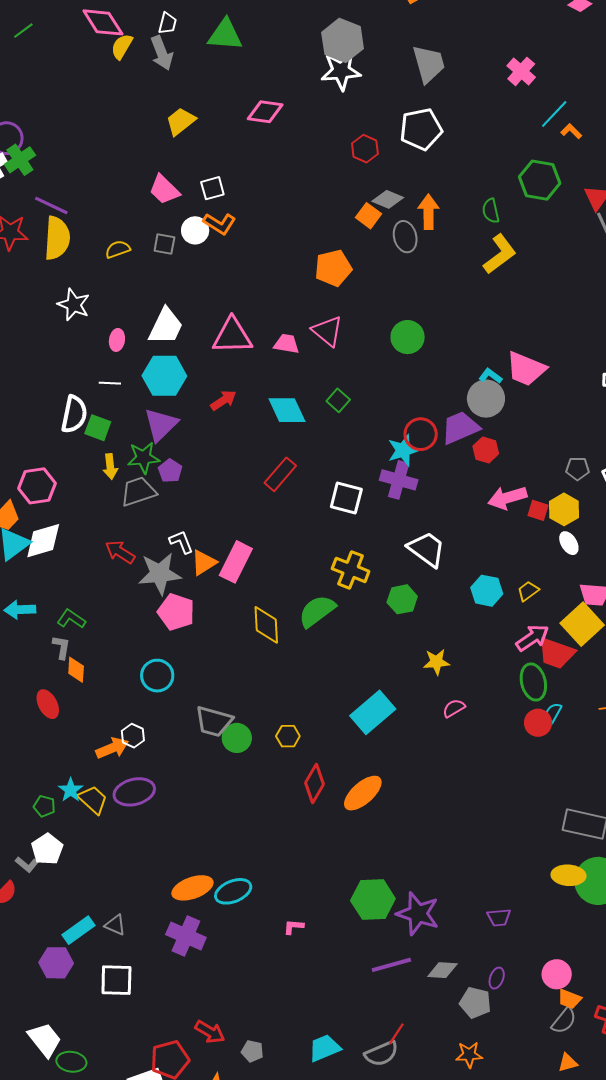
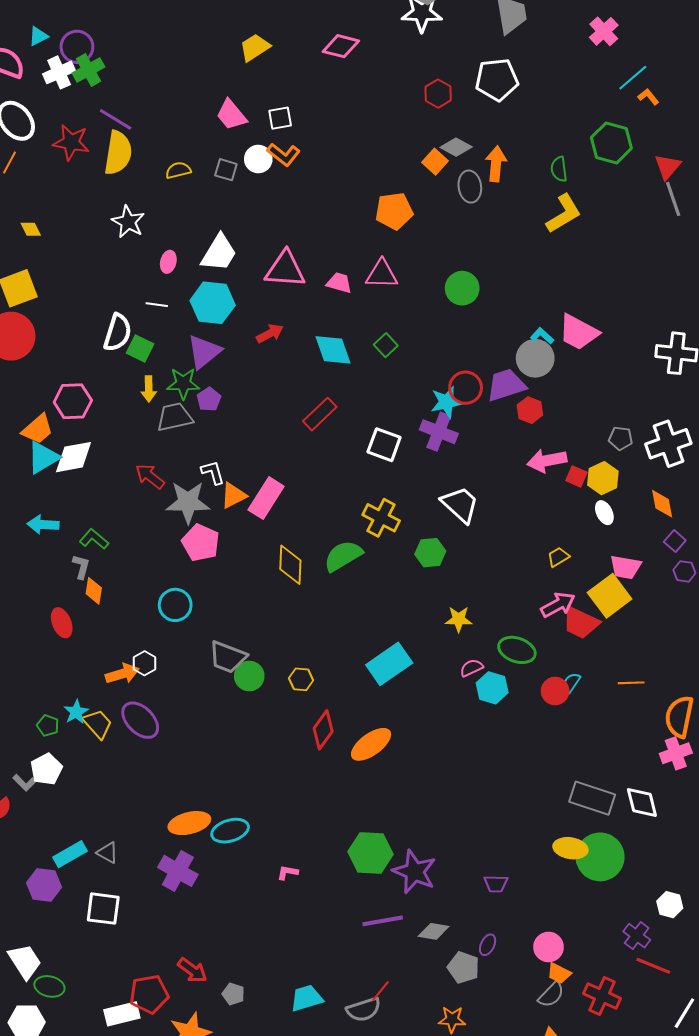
pink triangle: (327, 331) -> (382, 274), turned -44
cyan hexagon: (487, 591) -> (492, 688), moved
green ellipse: (533, 682) -> (517, 650), moved, turned -63
purple ellipse: (134, 792) -> (140, 720), turned 54

